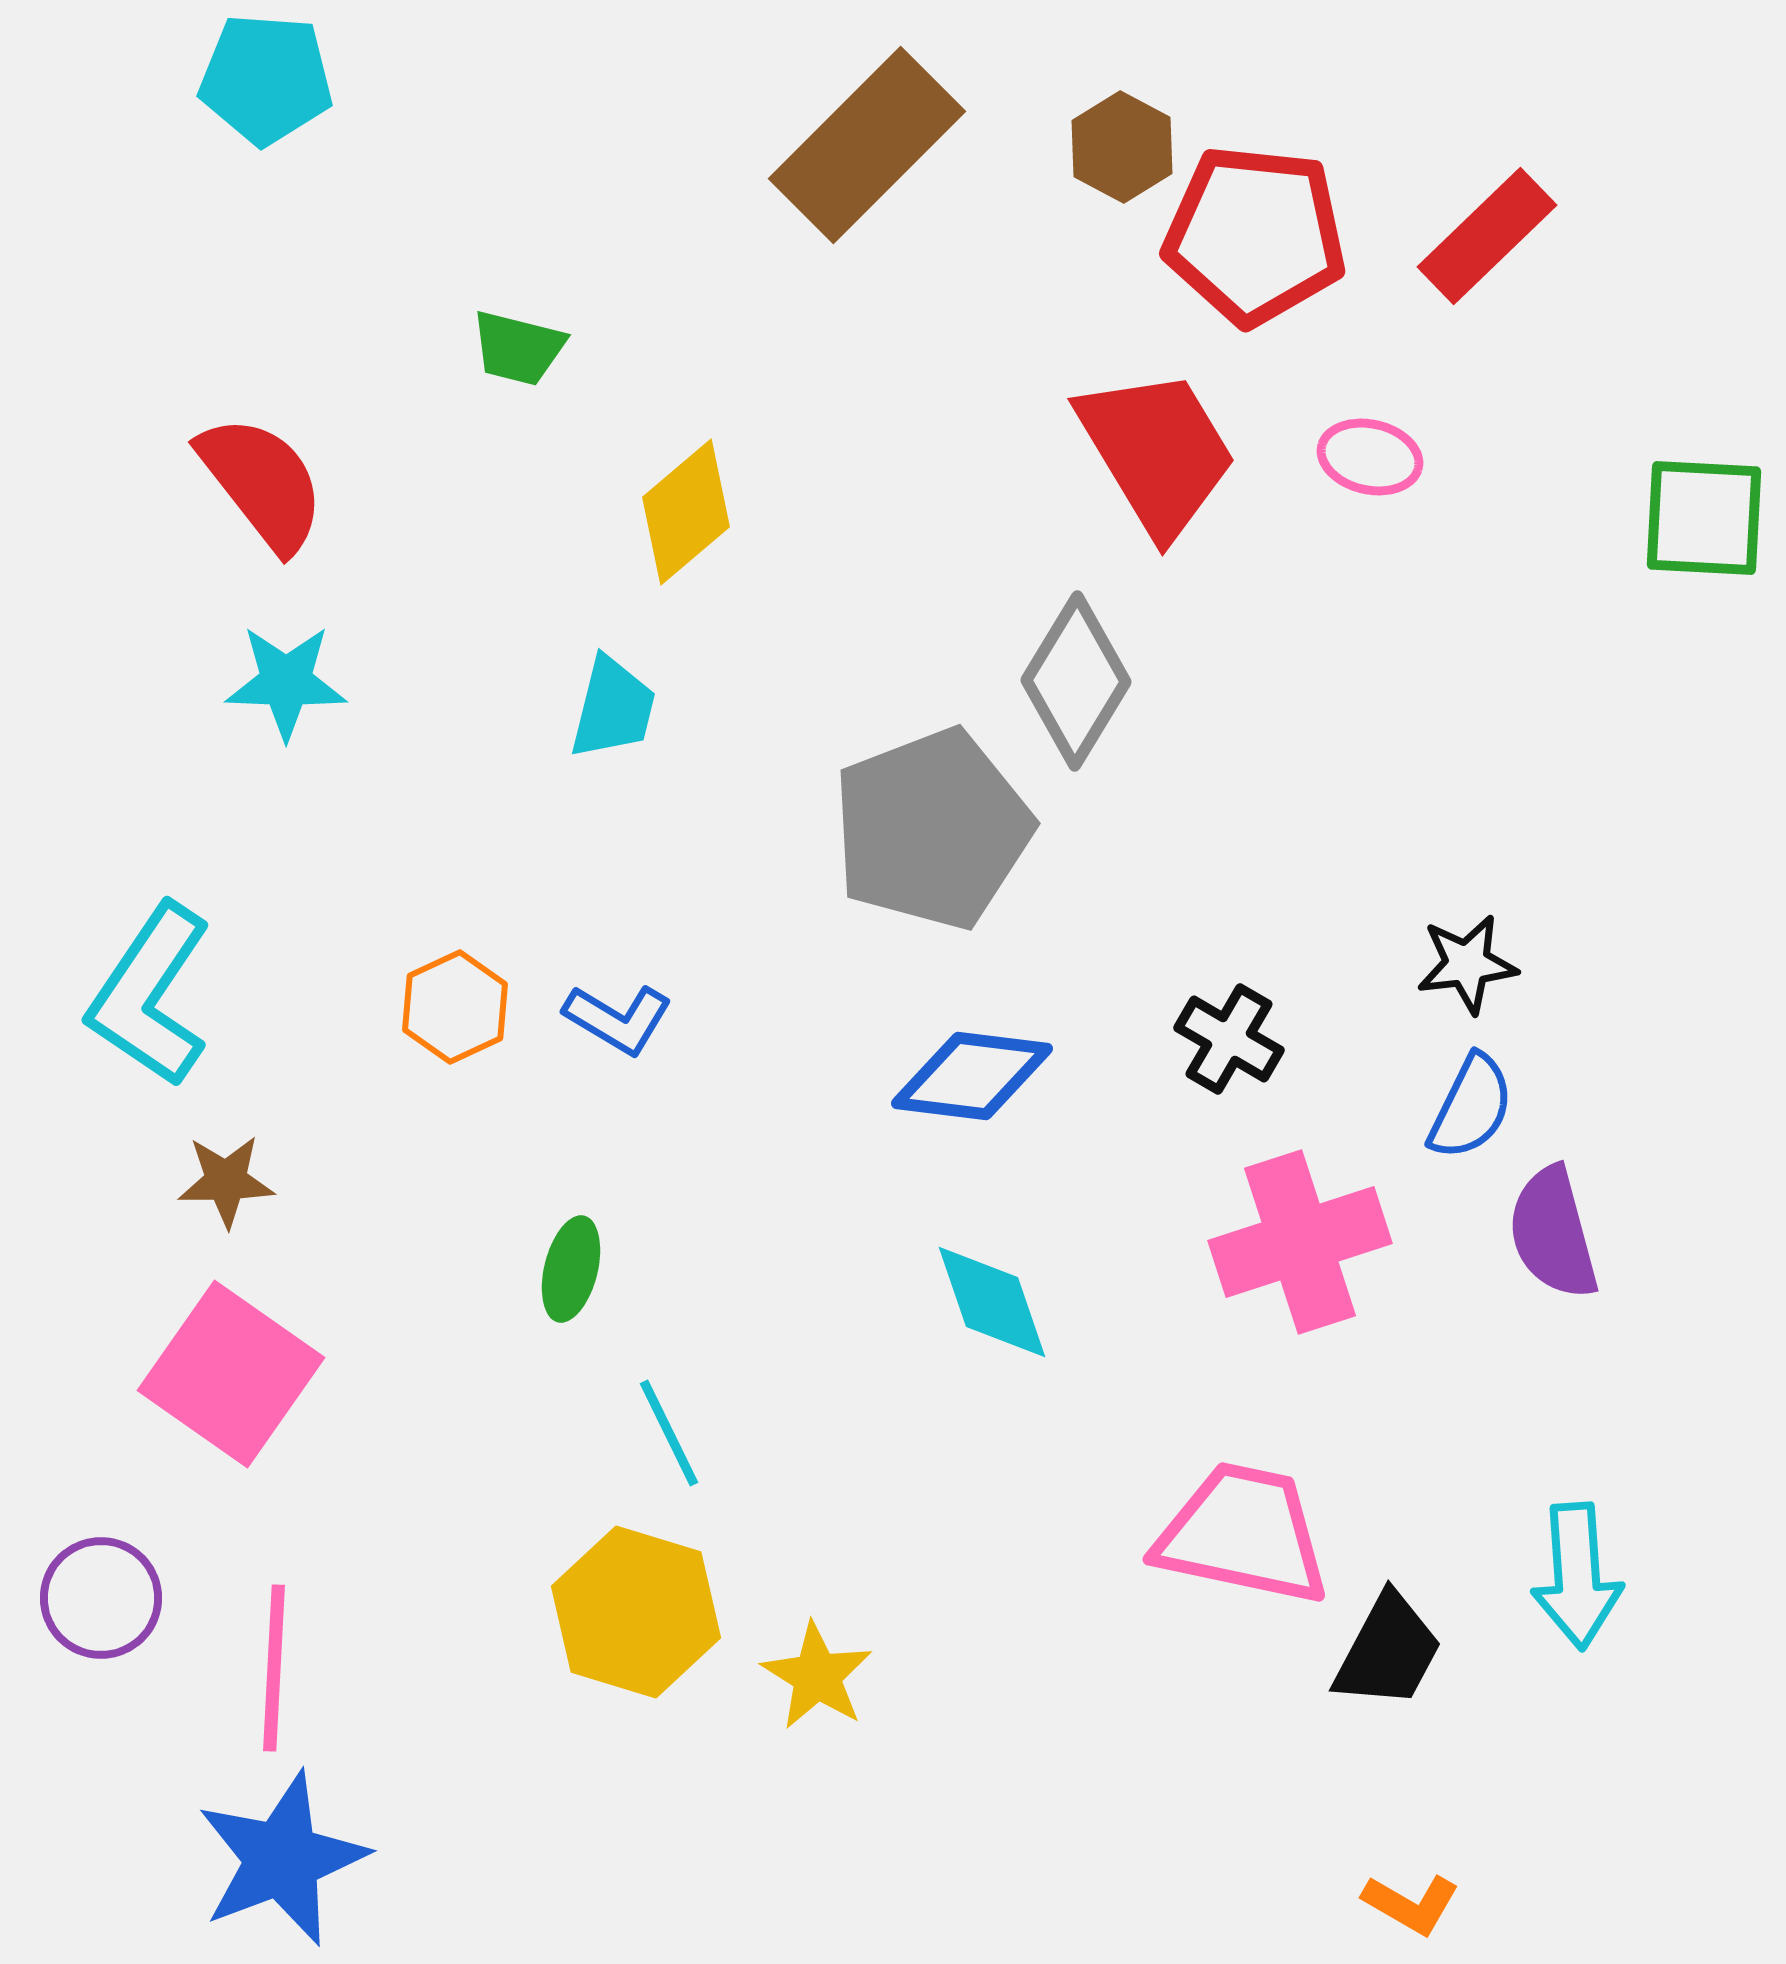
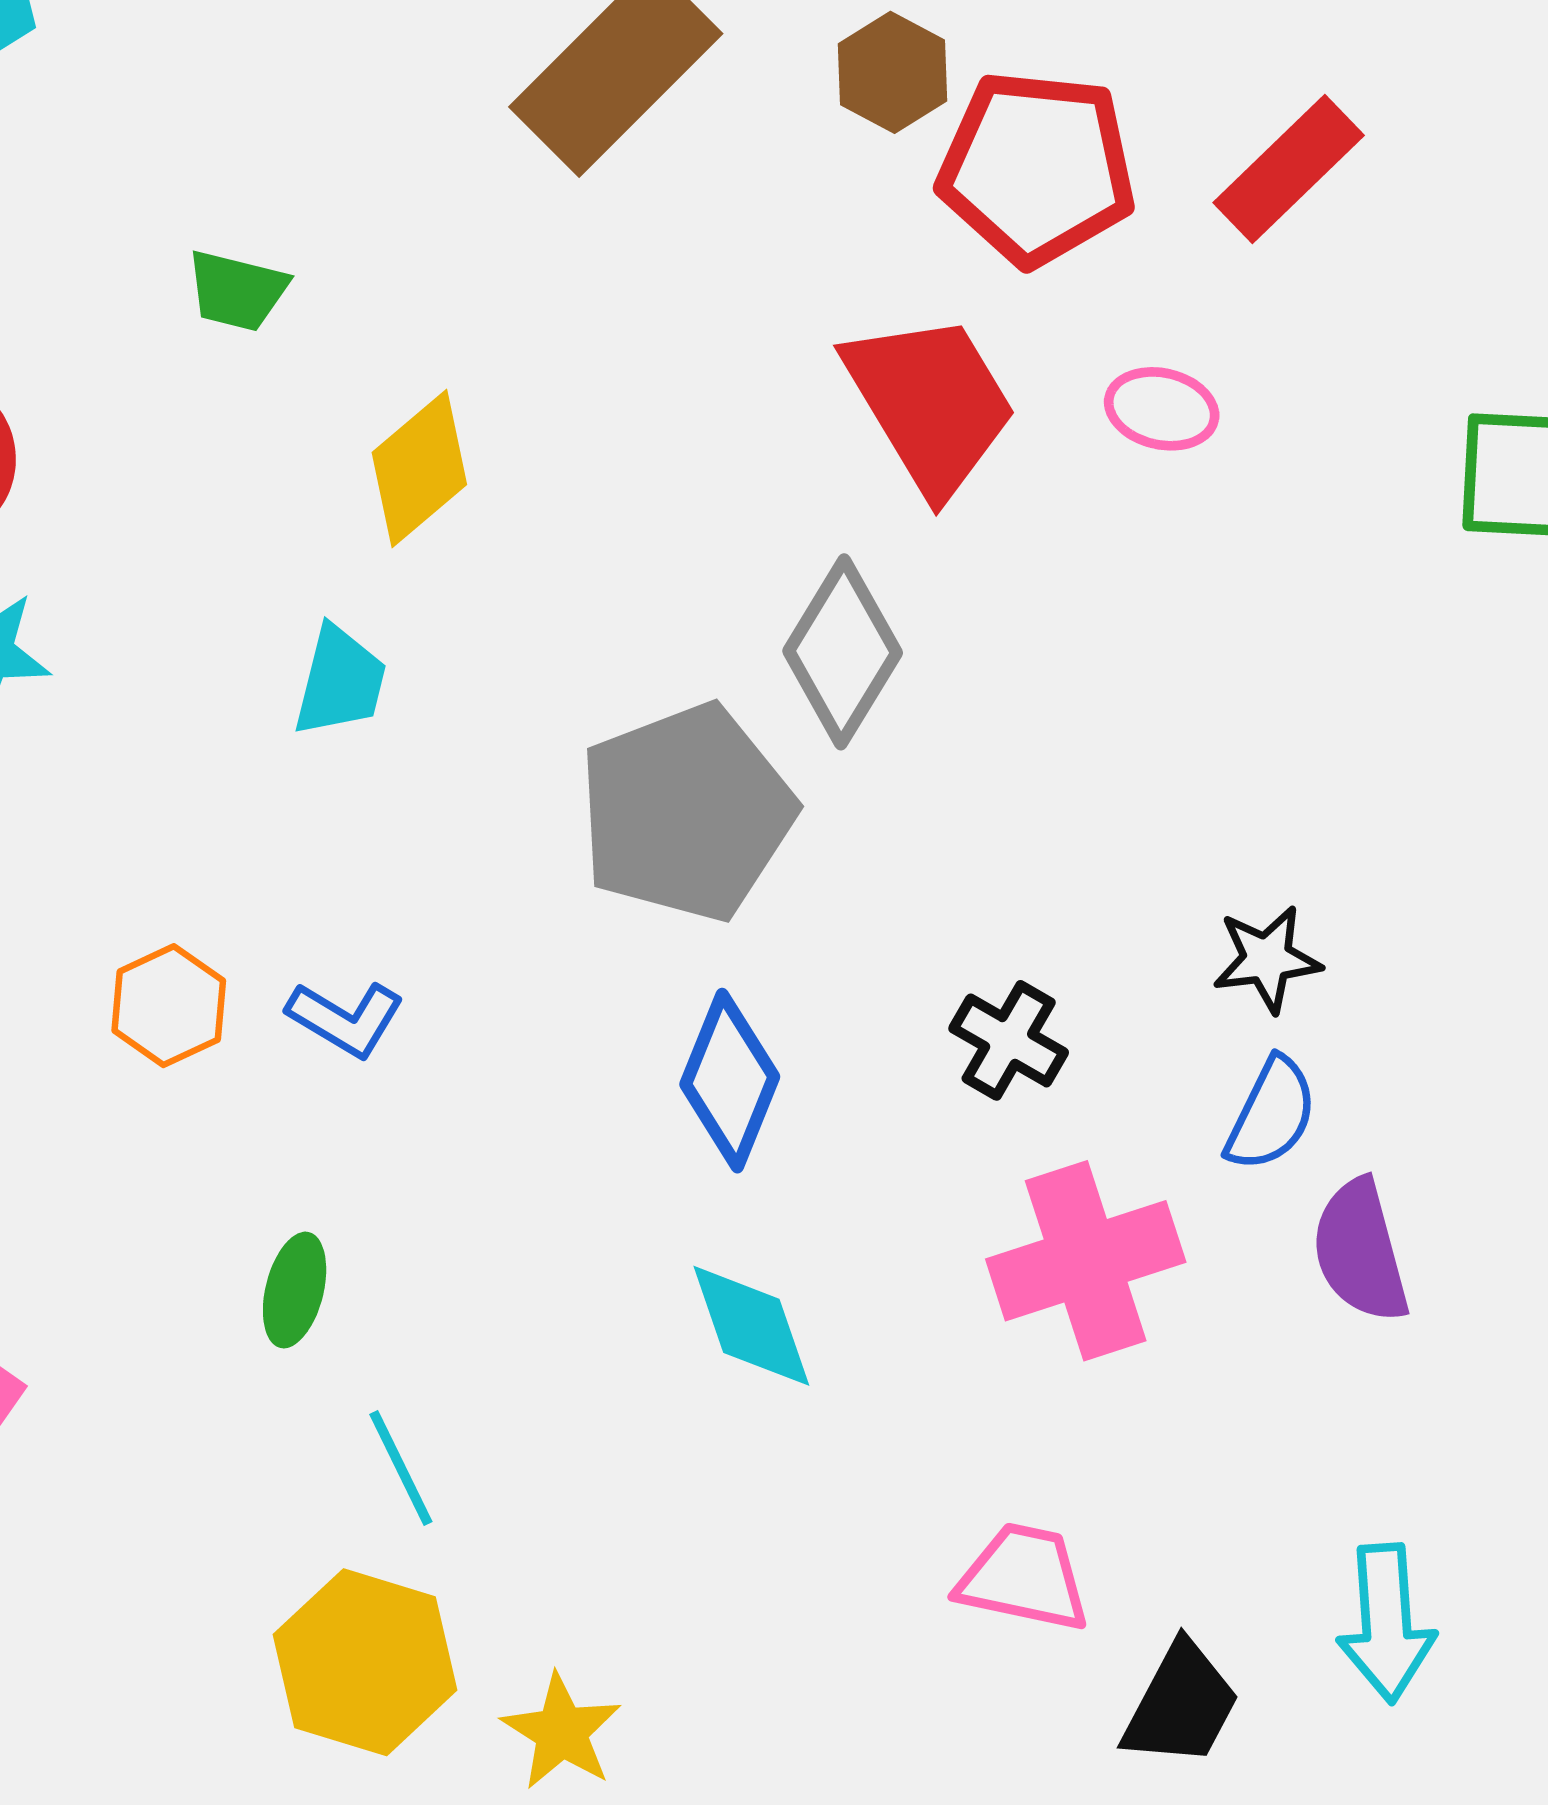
blue diamond: (972, 1076) -> (730, 1081), turned -75
pink trapezoid: (1243, 1534) -> (1024, 1578), size x0.7

